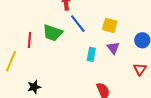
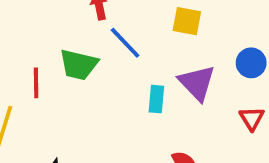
yellow square: (110, 25) -> (187, 21), moved
purple triangle: (113, 48) -> (197, 83), size x1.5

